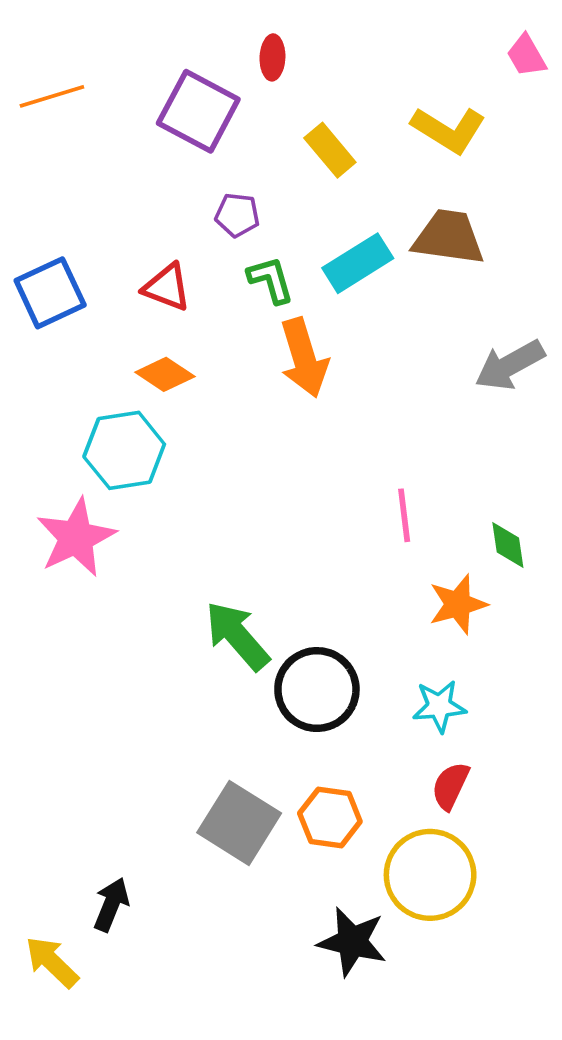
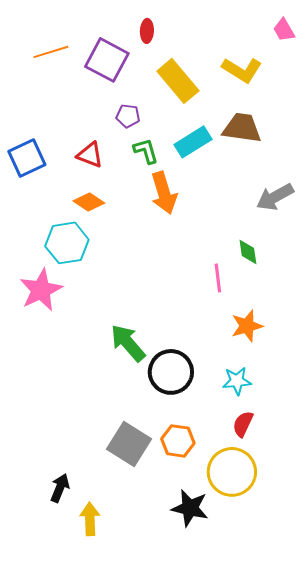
orange line: (52, 96) -> (51, 52), moved
yellow rectangle: (330, 150) -> (178, 81), size x1.5
green diamond: (508, 545) -> (248, 252), moved
yellow arrow: (52, 962) -> (90, 519), moved, turned 44

